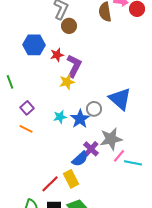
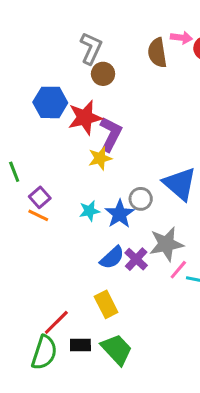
red star: (57, 55) -> (85, 118), size x1.6
green line: (10, 82) -> (14, 172), moved
orange line: (26, 129) -> (38, 215), moved
blue semicircle: (80, 159) -> (112, 258), moved
red line: (50, 184) -> (56, 322), moved

